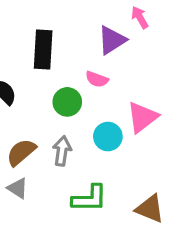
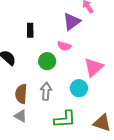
black rectangle: (43, 49) -> (30, 30), size x0.6
cyan circle: (108, 137) -> (79, 88), moved
brown semicircle: (21, 152) -> (21, 94), turned -42

